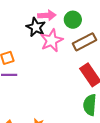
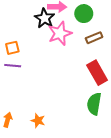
brown rectangle: (85, 42) -> (94, 38), size x0.7

